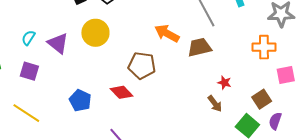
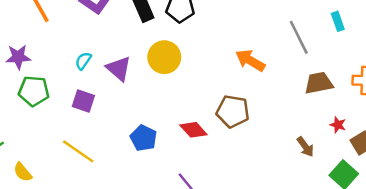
brown trapezoid: (199, 47) -> (319, 83), moved
brown pentagon: (142, 66) -> (233, 111), moved
red star: (224, 83) -> (338, 125), moved

